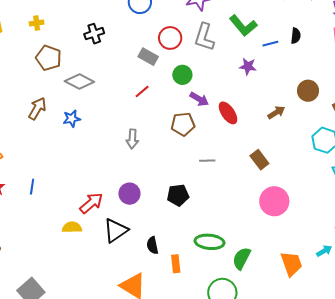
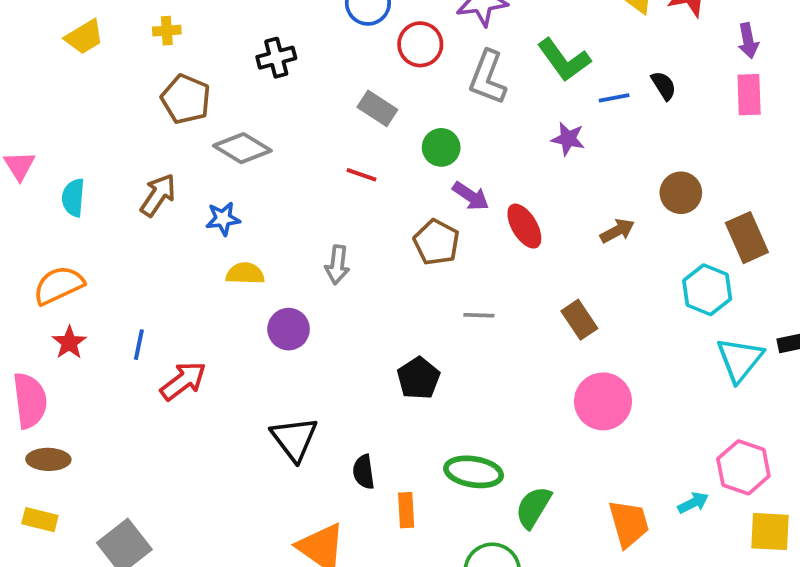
black semicircle: (296, 36) -> (664, 86), turned -42
red circle: (170, 38) -> (420, 44), moved
red line: (142, 92) -> (362, 175), turned 56
brown pentagon: (183, 124) -> (436, 242), turned 30
purple circle: (129, 194) -> (289, 329), moved
black pentagon: (178, 195) -> (418, 378), turned -30
red arrow: (91, 203) -> (183, 381), moved
yellow semicircle: (72, 227) -> (245, 273), moved
black triangle: (116, 230) -> (294, 439), turned -36

